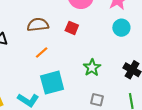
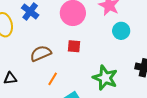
green star: (92, 68) -> (105, 78), size x1.4

